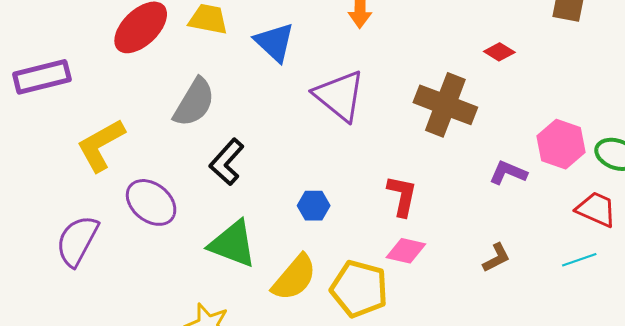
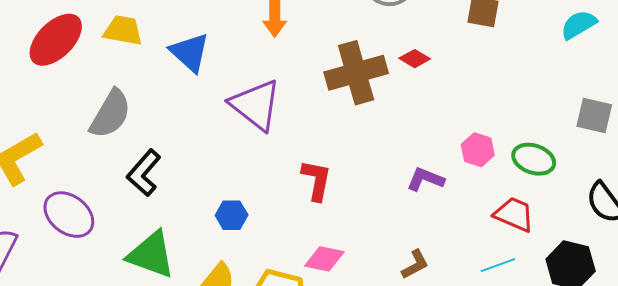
brown cross: (445, 105) -> (356, 73), moved, turned -36
pink hexagon: (561, 144) -> (478, 150), size x0.7
red L-shape: (402, 196) -> (317, 180), moved

